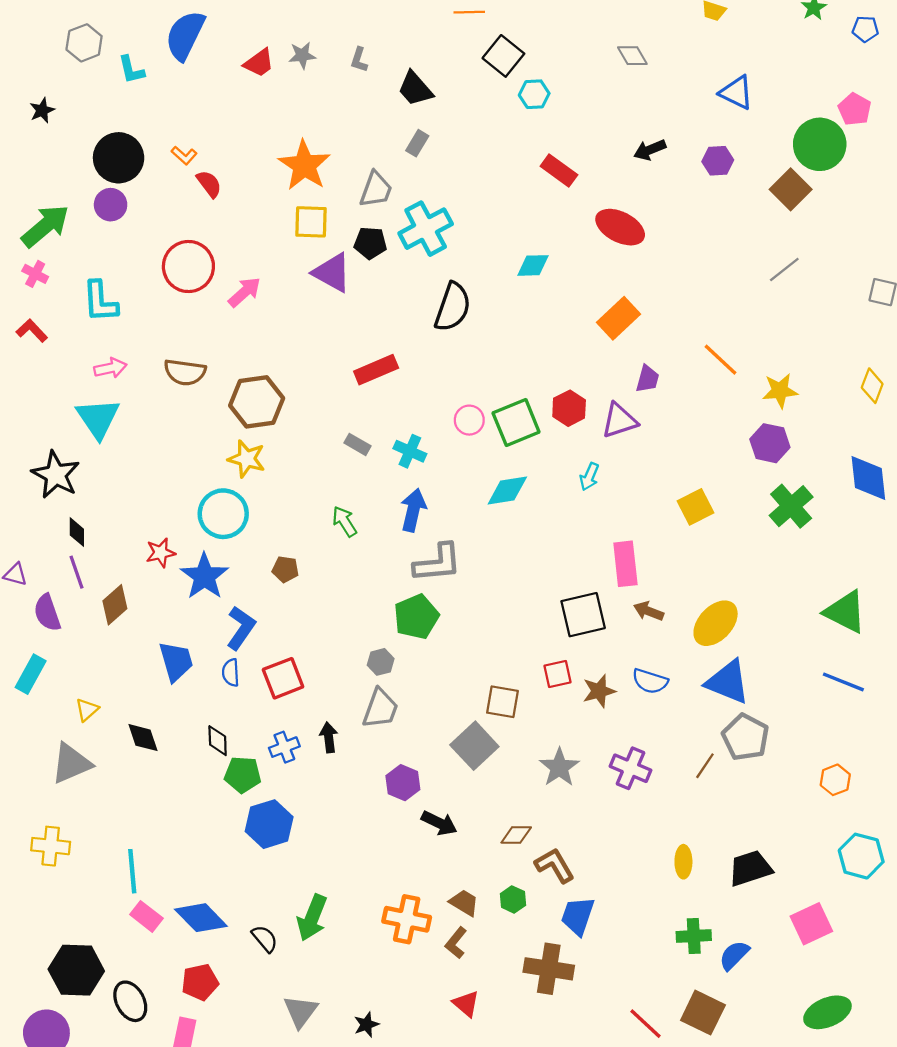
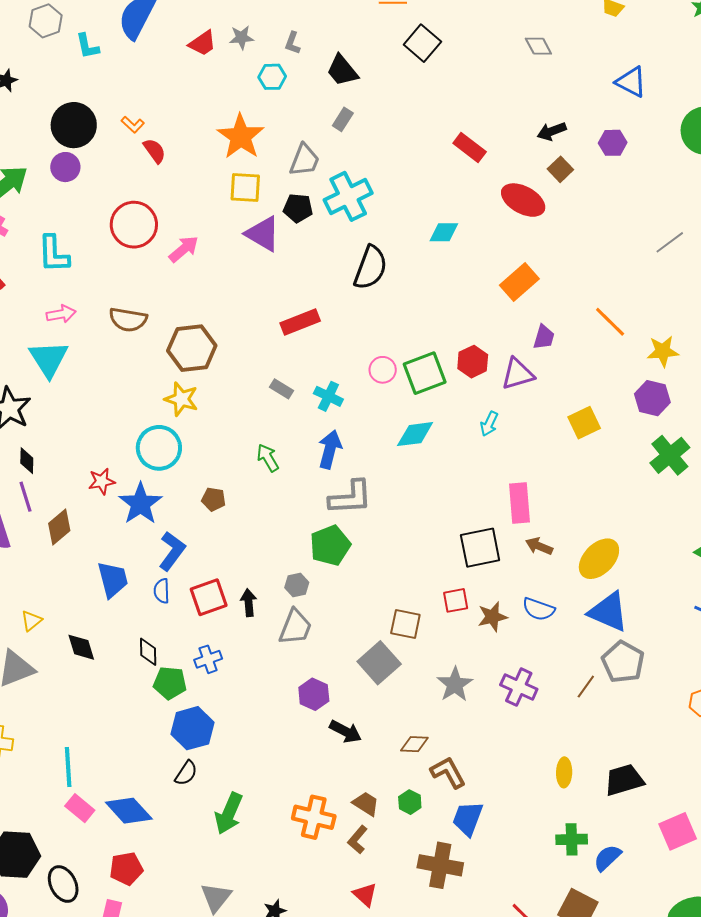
cyan hexagon: (534, 94) -> (272, 77), moved
brown square: (791, 189) -> (560, 169), moved, size x0.7
yellow square: (696, 507) -> (584, 423), moved
black arrow: (329, 737) -> (249, 603), moved
black semicircle: (265, 939) -> (186, 773), moved, turned 72

